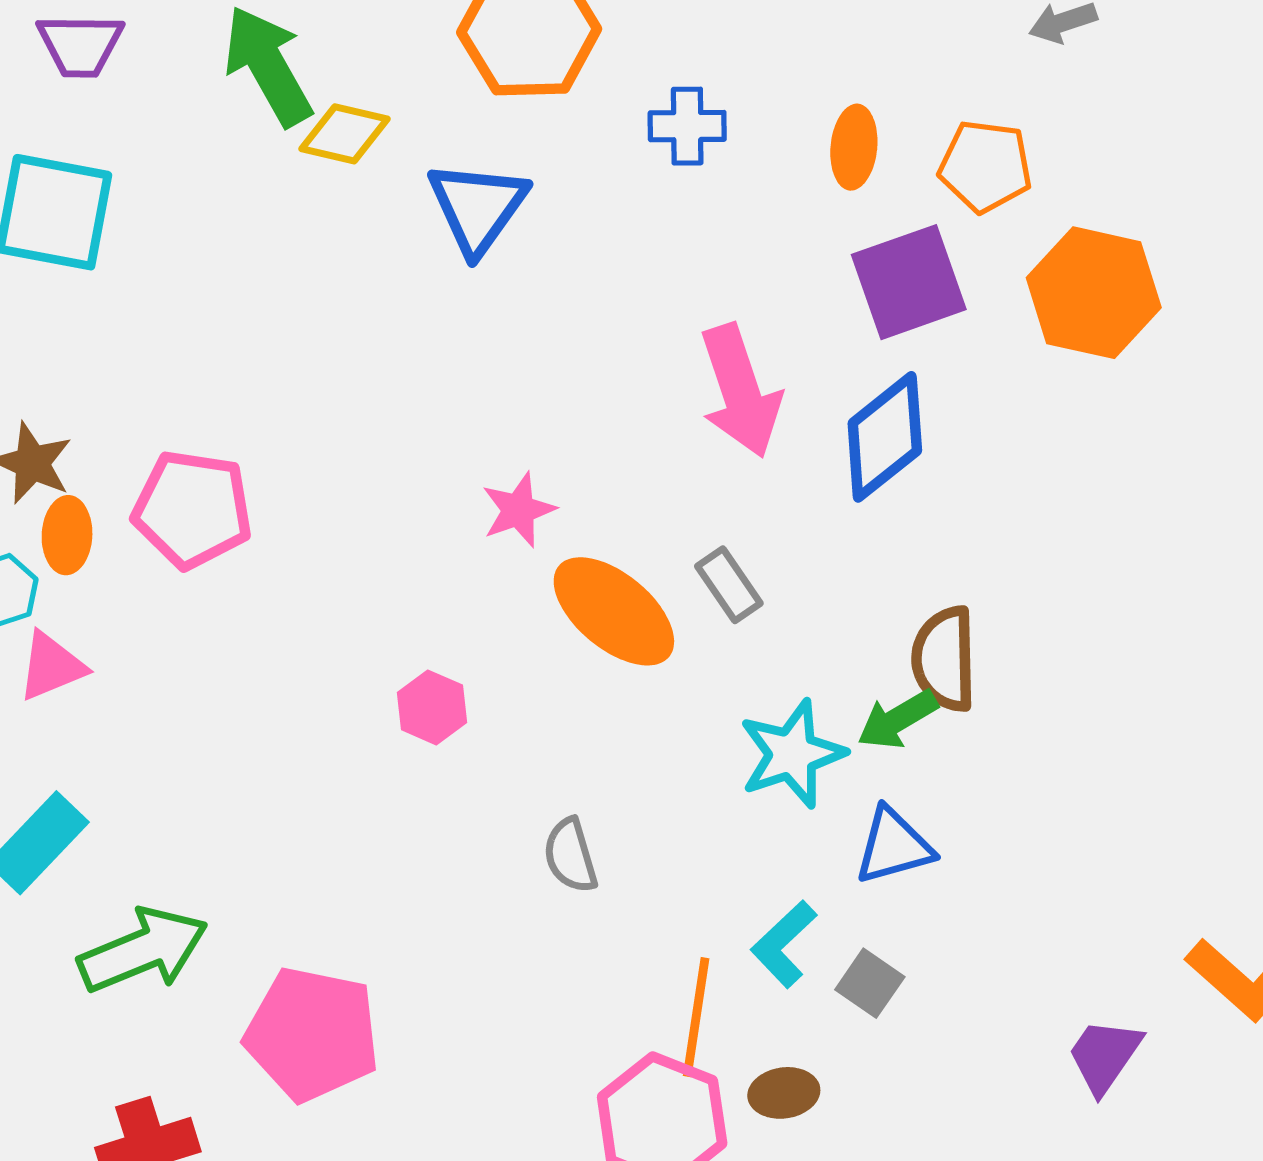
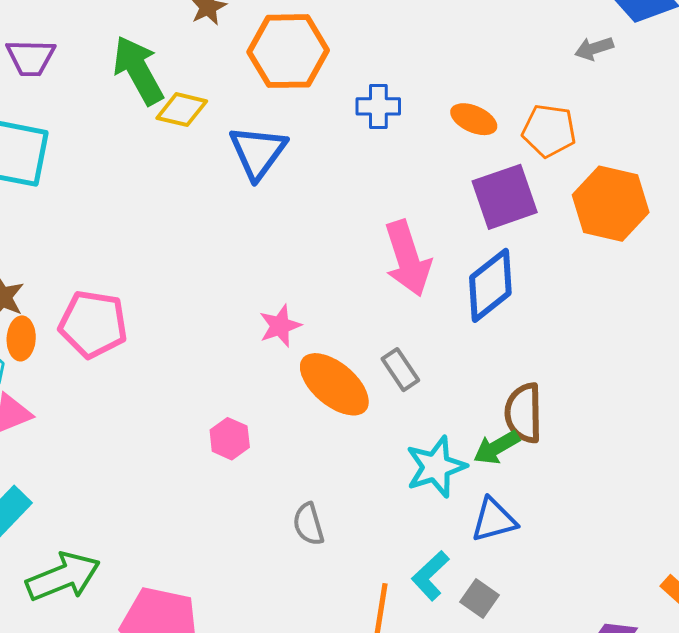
orange ellipse: (854, 147) -> (474, 119), turned -72

